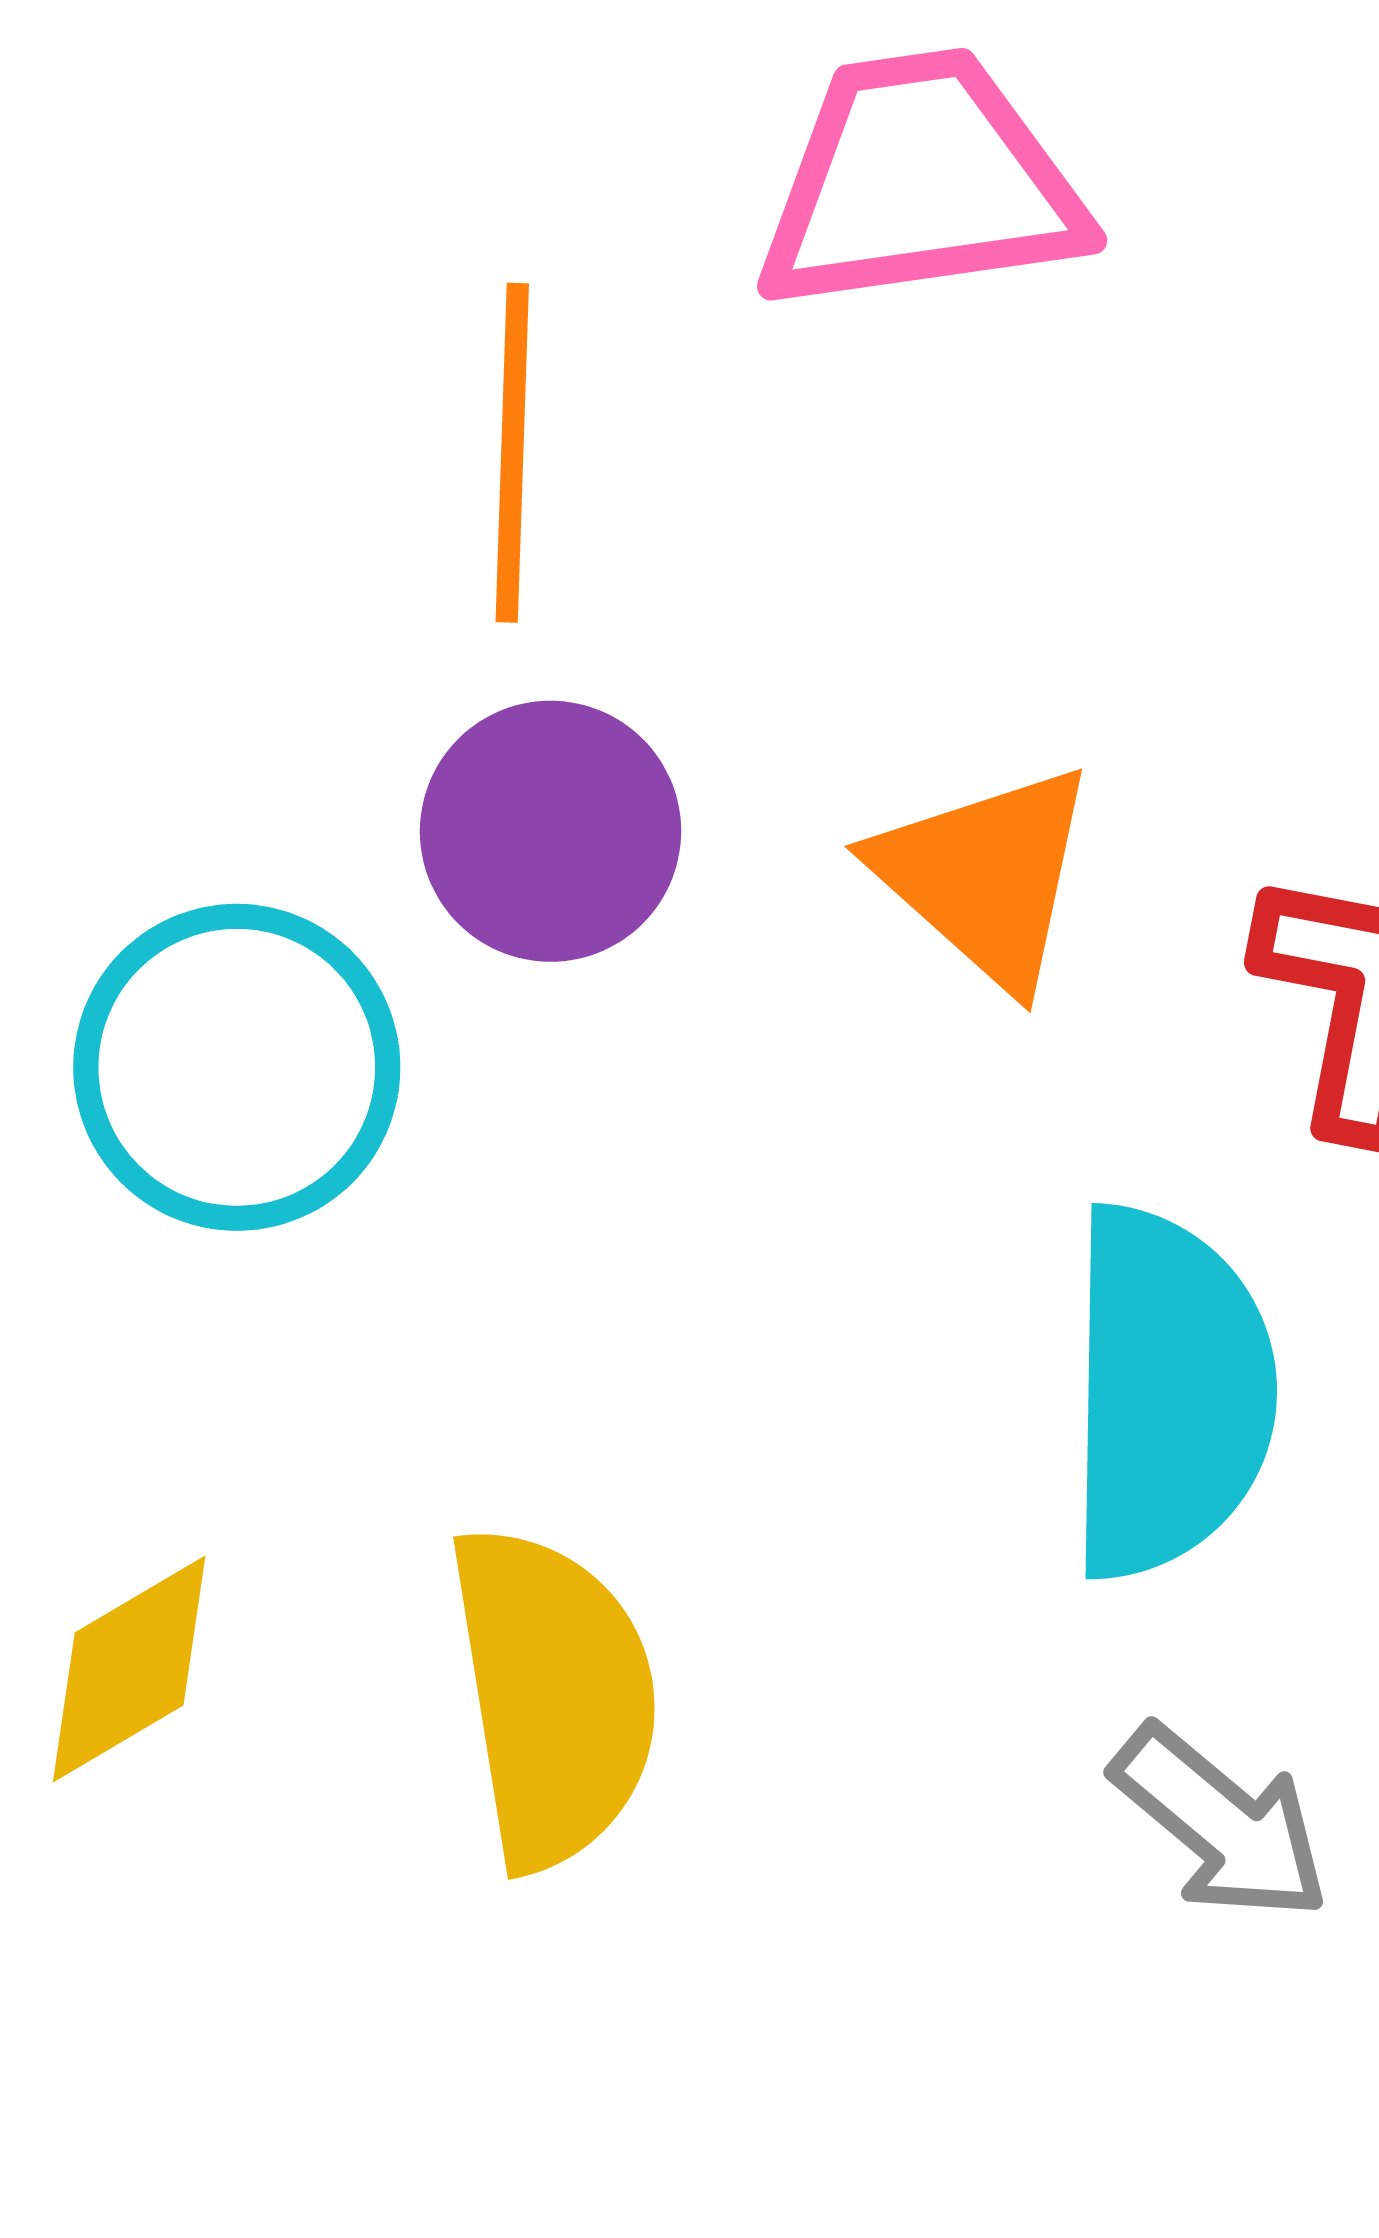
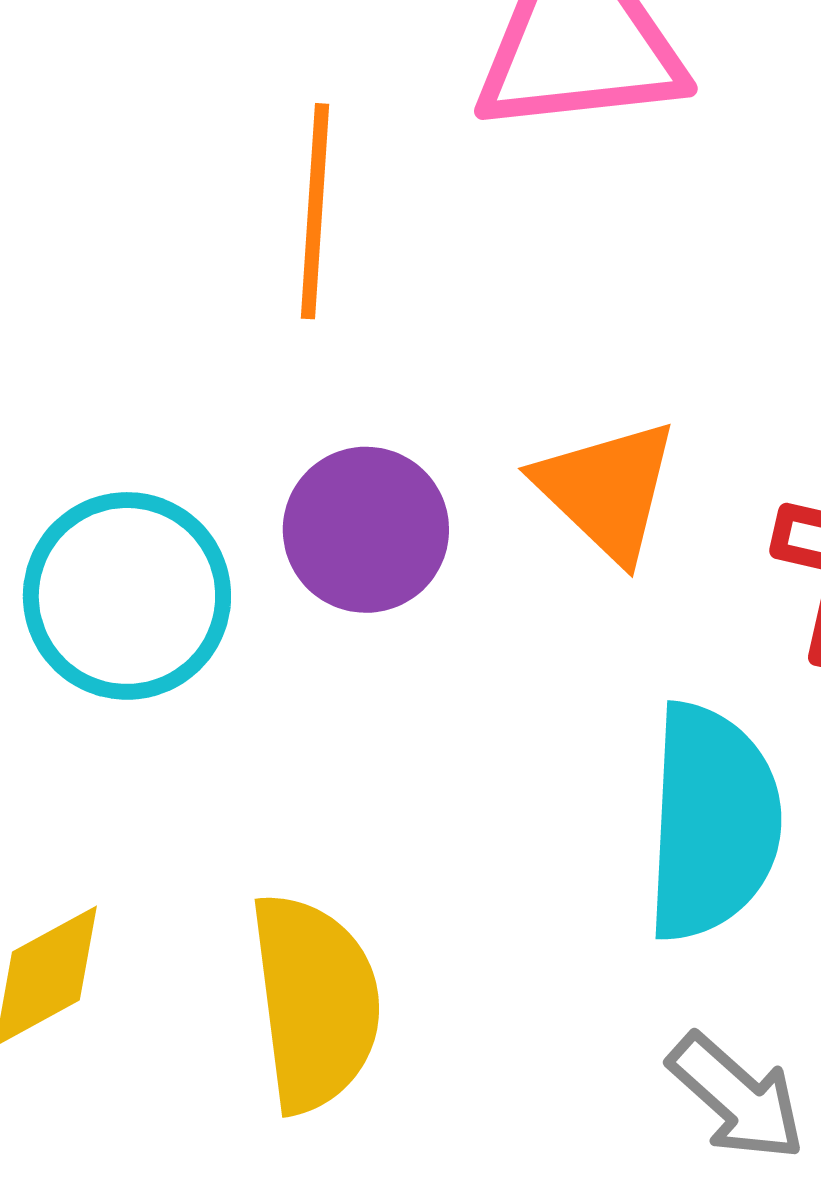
purple circle: (551, 831) -> (366, 530), moved

